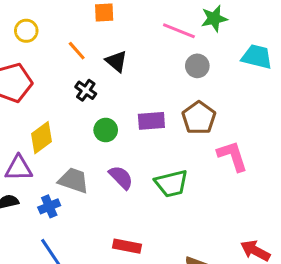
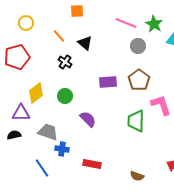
green star: (214, 19) -> (154, 24), moved, turned -30
green circle: (106, 130) -> (65, 96), moved
gray trapezoid: (74, 180) -> (48, 132), moved
green trapezoid: (171, 183) -> (136, 121), moved, turned 105
blue cross: (49, 206) -> (62, 149), moved, turned 32

